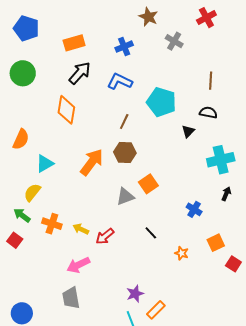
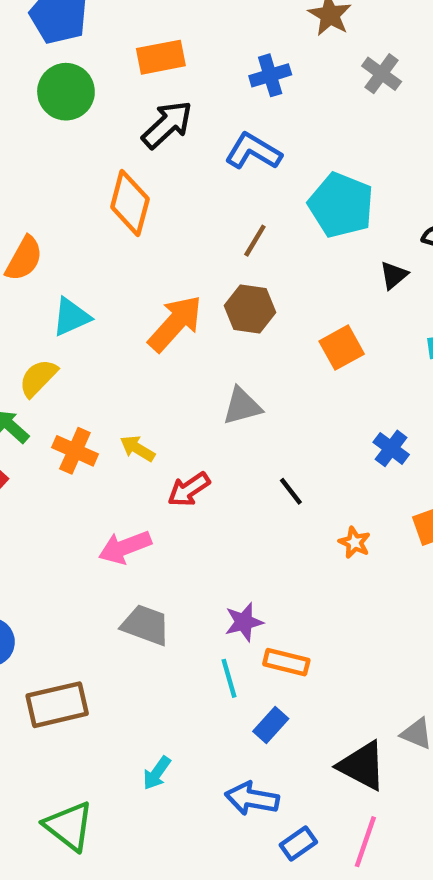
green circle: (23, 73) -> (66, 92), moved
orange square: (148, 184) -> (342, 348), moved
yellow arrow: (81, 229) -> (137, 448), moved
gray trapezoid: (71, 298) -> (146, 625), moved, turned 115
orange rectangle: (156, 310) -> (286, 662), turned 54

